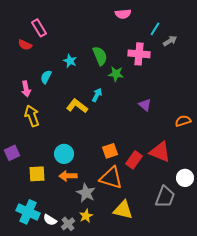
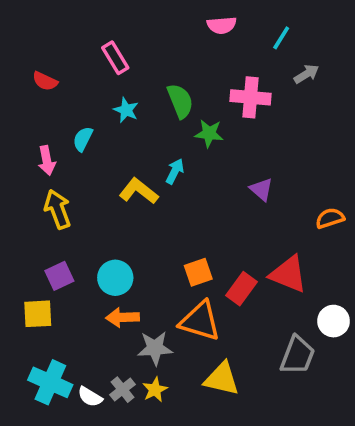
pink rectangle: (39, 28) -> (115, 58), moved
cyan line: (155, 29) -> (281, 38), moved
purple square: (12, 153) -> (59, 276), moved
yellow square: (37, 174) -> (38, 314), moved
gray star: (86, 193) -> (155, 348), turned -30
gray cross: (68, 224) -> (122, 390), moved

